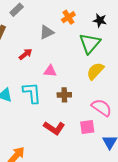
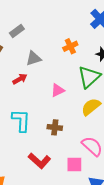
gray triangle: (47, 32) -> (34, 58), moved
pink triangle: (50, 71) -> (58, 90), moved, turned -40

